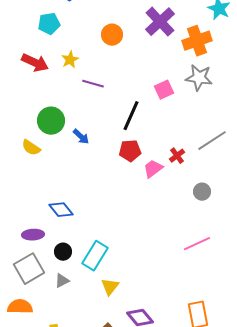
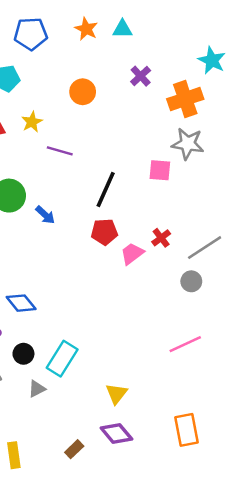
purple cross: (160, 22) -> (141, 76), size x0.6
pink square: (164, 90) -> (160, 170), moved, turned 30
gray line: (212, 141) -> (205, 248), moved
gray triangle: (62, 281) -> (37, 389), moved
yellow triangle: (110, 287) -> (116, 394), moved

